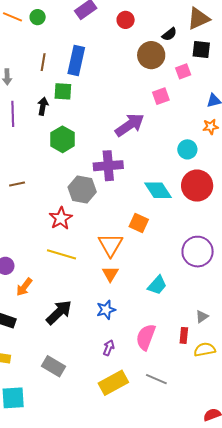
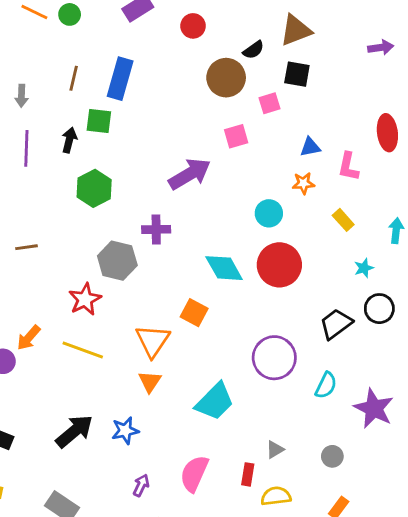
purple cross: (108, 166) -> (156, 229), size x0.7
cyan trapezoid: (157, 285) -> (215, 402), size x1.4
orange arrow: (24, 287) -> (29, 338), moved
blue star: (106, 310) -> (125, 431), moved

